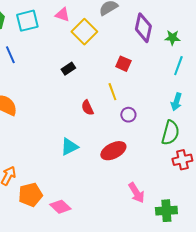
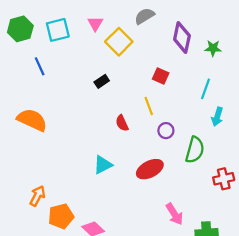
pink triangle: (62, 15) -> (95, 24), turned 42
cyan line: (178, 66) -> (206, 89), moved
green semicircle: (170, 133) -> (195, 150), moved

